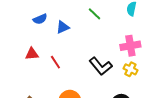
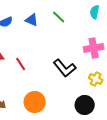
blue triangle: (63, 27) -> (32, 20), moved, turned 48
yellow cross: (130, 69) -> (96, 79), moved

